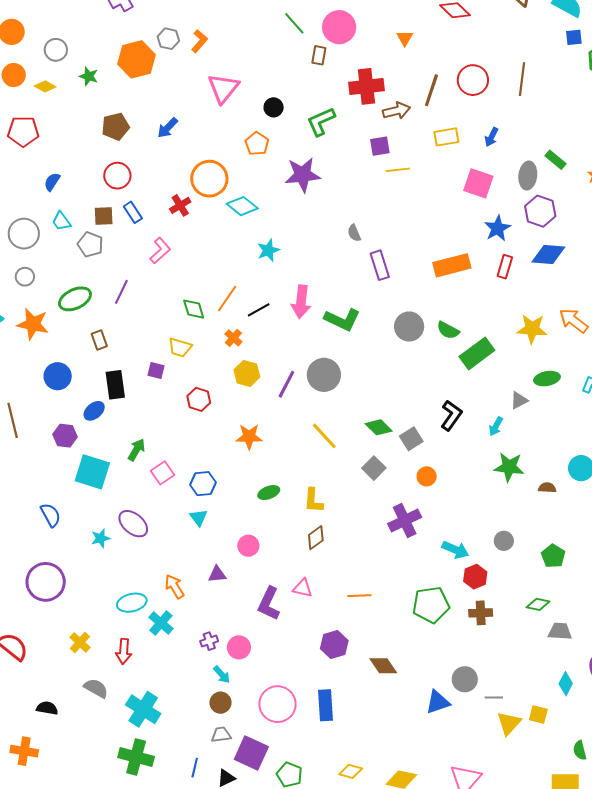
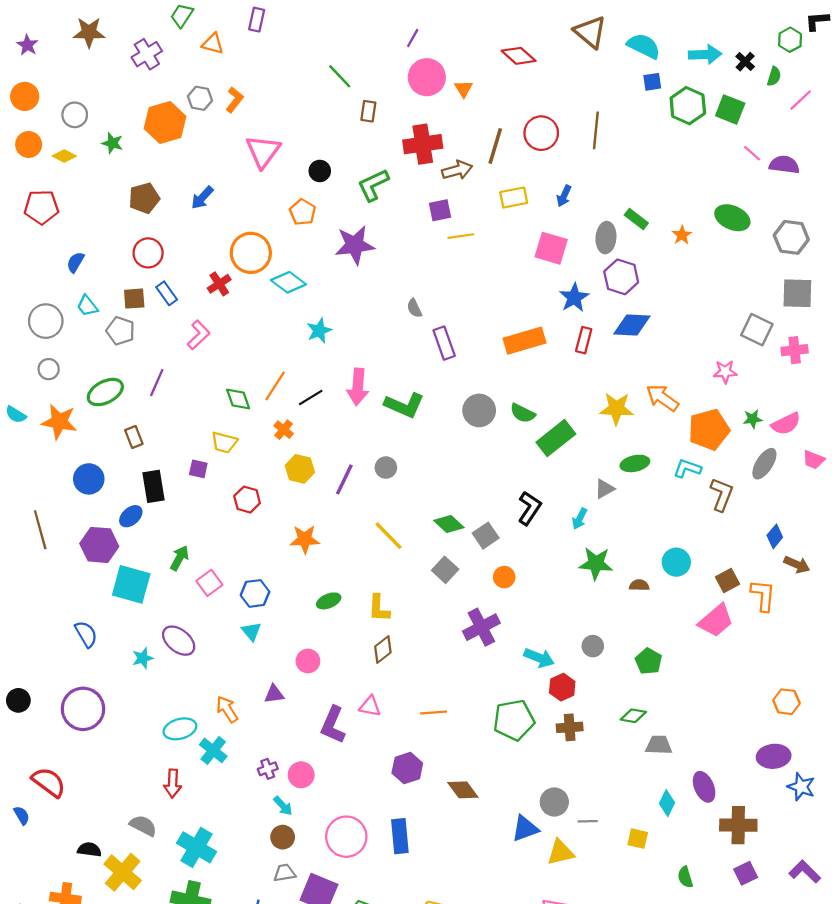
pink circle: (339, 27) -> (427, 77), moved
gray circle: (324, 375) -> (386, 468), size x0.6
purple hexagon: (65, 436) -> (99, 545), size x1.4
yellow cross: (80, 642) -> (123, 872), moved, size x1.6
yellow triangle: (509, 723) -> (560, 852), moved, turned 36

